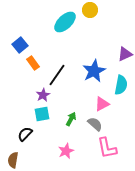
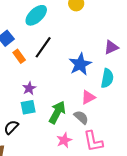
cyan ellipse: (65, 22) -> (36, 15), moved
black line: (57, 75) -> (43, 47), moved
green arrow: (71, 119) -> (57, 112), size x1.6
pink star: (66, 151) -> (64, 140), moved

